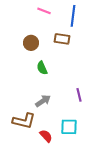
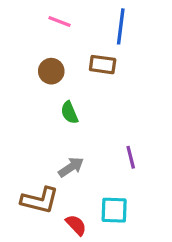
pink line: (44, 11) -> (60, 22), moved

